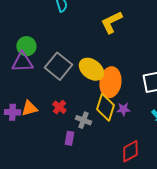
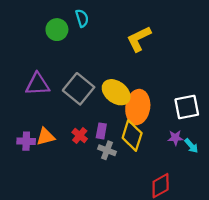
green circle: (26, 46) -> (57, 30), moved
purple star: (123, 109) -> (175, 138), moved
purple rectangle: (69, 138) -> (101, 131), moved

